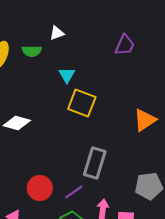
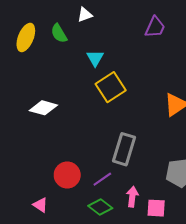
green semicircle: (32, 51) -> (59, 33), turned 60
yellow square: (82, 103) -> (111, 87), turned 36

